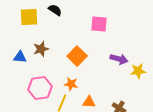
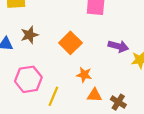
orange star: (71, 84) -> (84, 75), moved
orange triangle: (89, 102) -> (94, 95), moved

